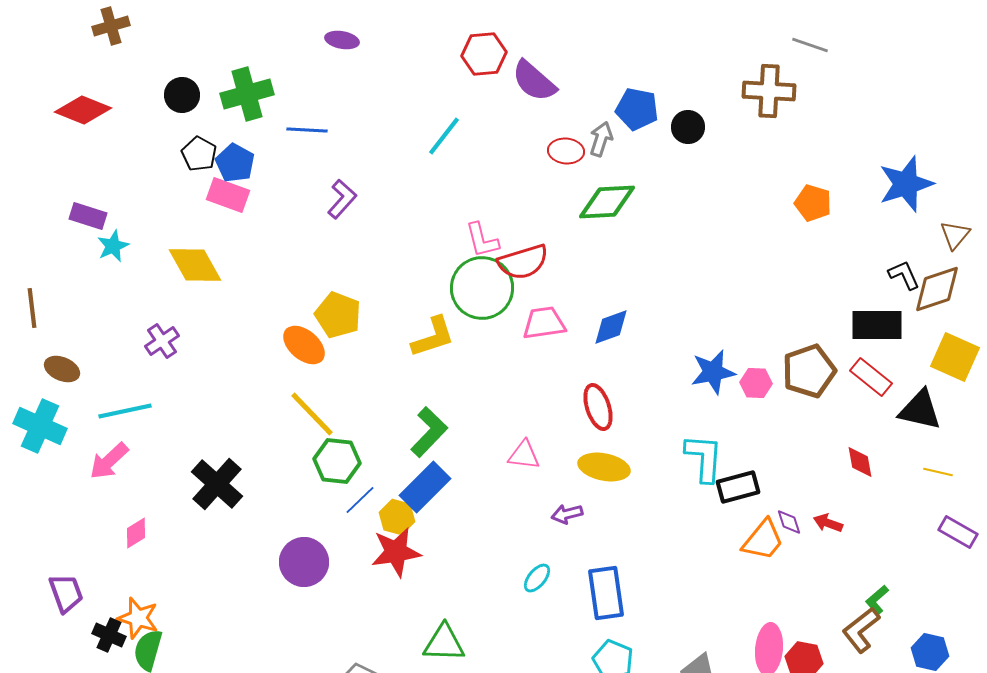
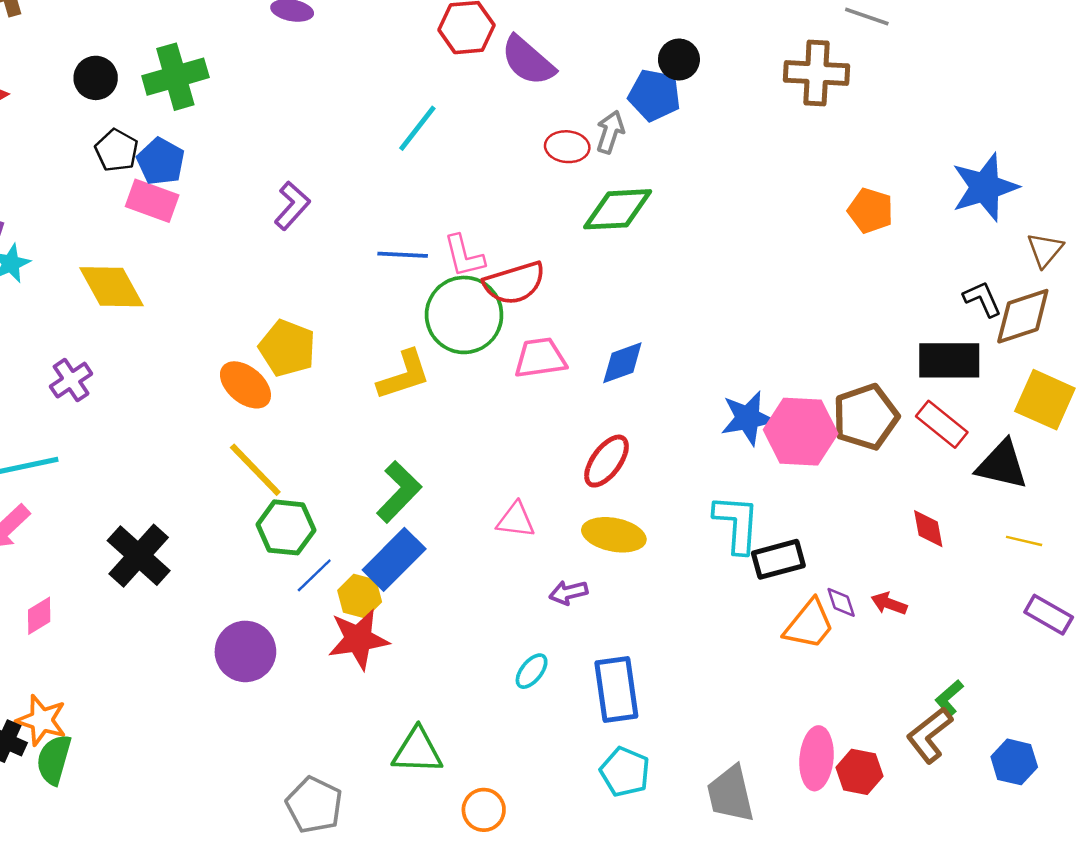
black circle: (688, 127) -> (679, 59), moved
blue line: (307, 130) -> (403, 255), moved
pink hexagon: (756, 383) -> (801, 432), size x1.8
red ellipse: (598, 407) -> (607, 461), turned 54

